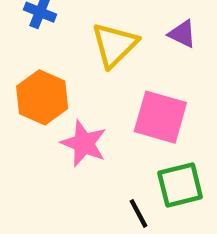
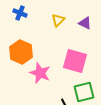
yellow triangle: (114, 45) -> (58, 20), moved, size x0.6

